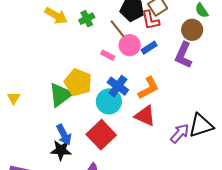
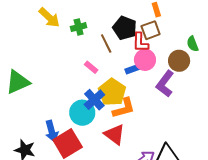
pink circle: (130, 45) -> (145, 60), moved
yellow pentagon: (78, 82) -> (112, 92), moved
green triangle: (61, 95) -> (18, 82), moved
blue arrow: (64, 135) -> (52, 131), moved

